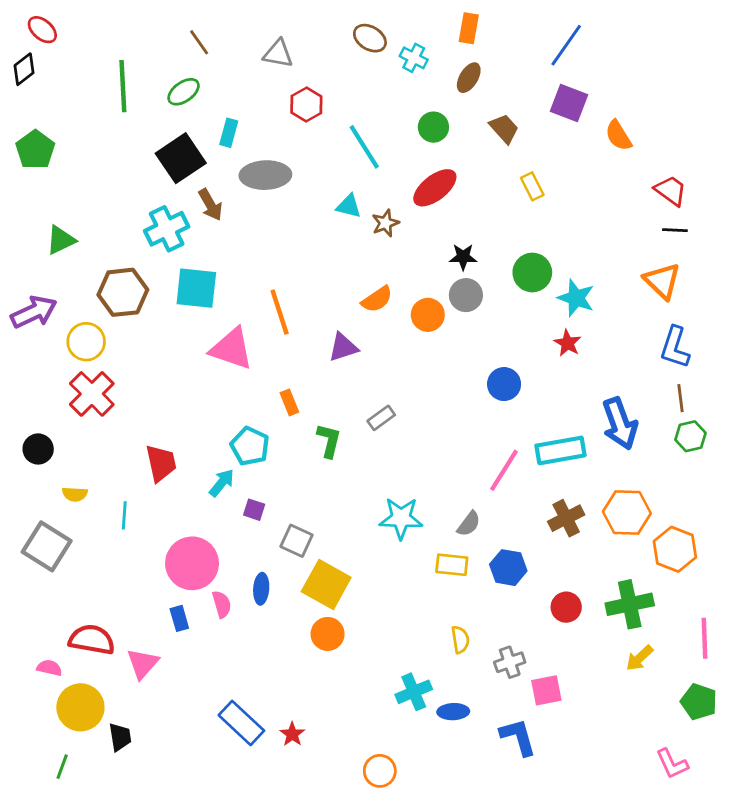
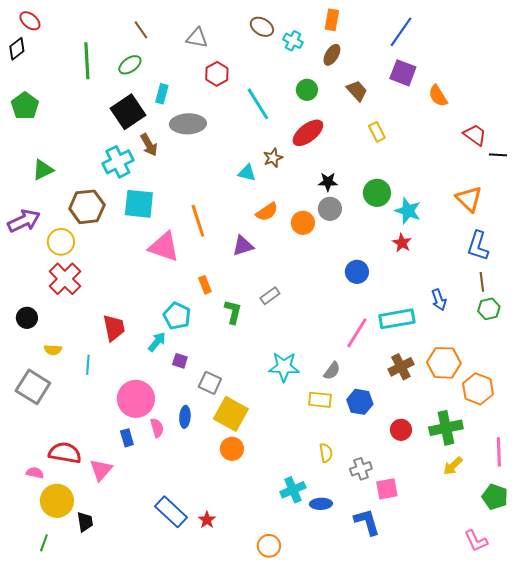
cyan triangle: (349, 206) -> (247, 173), moved
black line: (675, 230) -> (498, 155), moved
blue arrow: (620, 424) -> (439, 300), size x0.6

